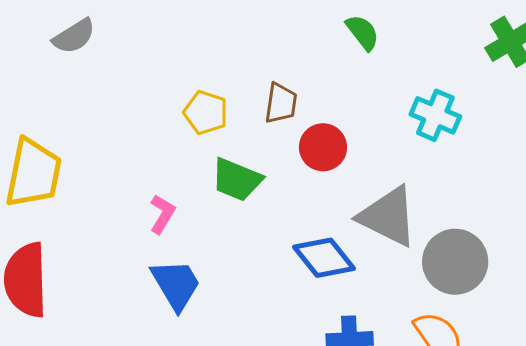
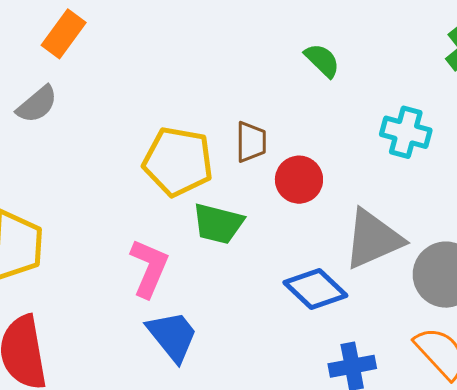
yellow pentagon: (206, 113) -> (178, 161), size x1.6
pink L-shape: (162, 214) -> (149, 268), size x1.5
gray triangle: (388, 216) -> (373, 239), turned -42

